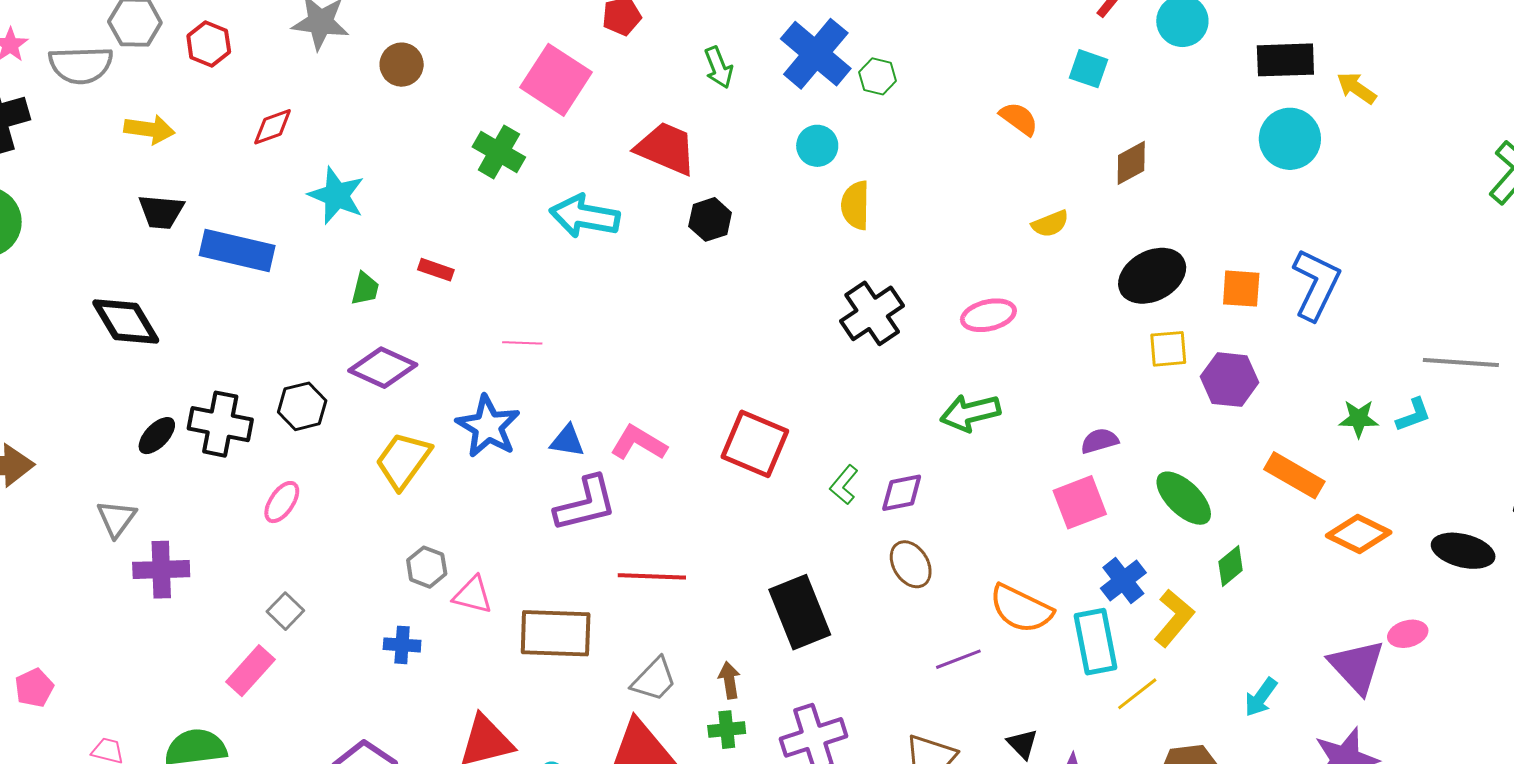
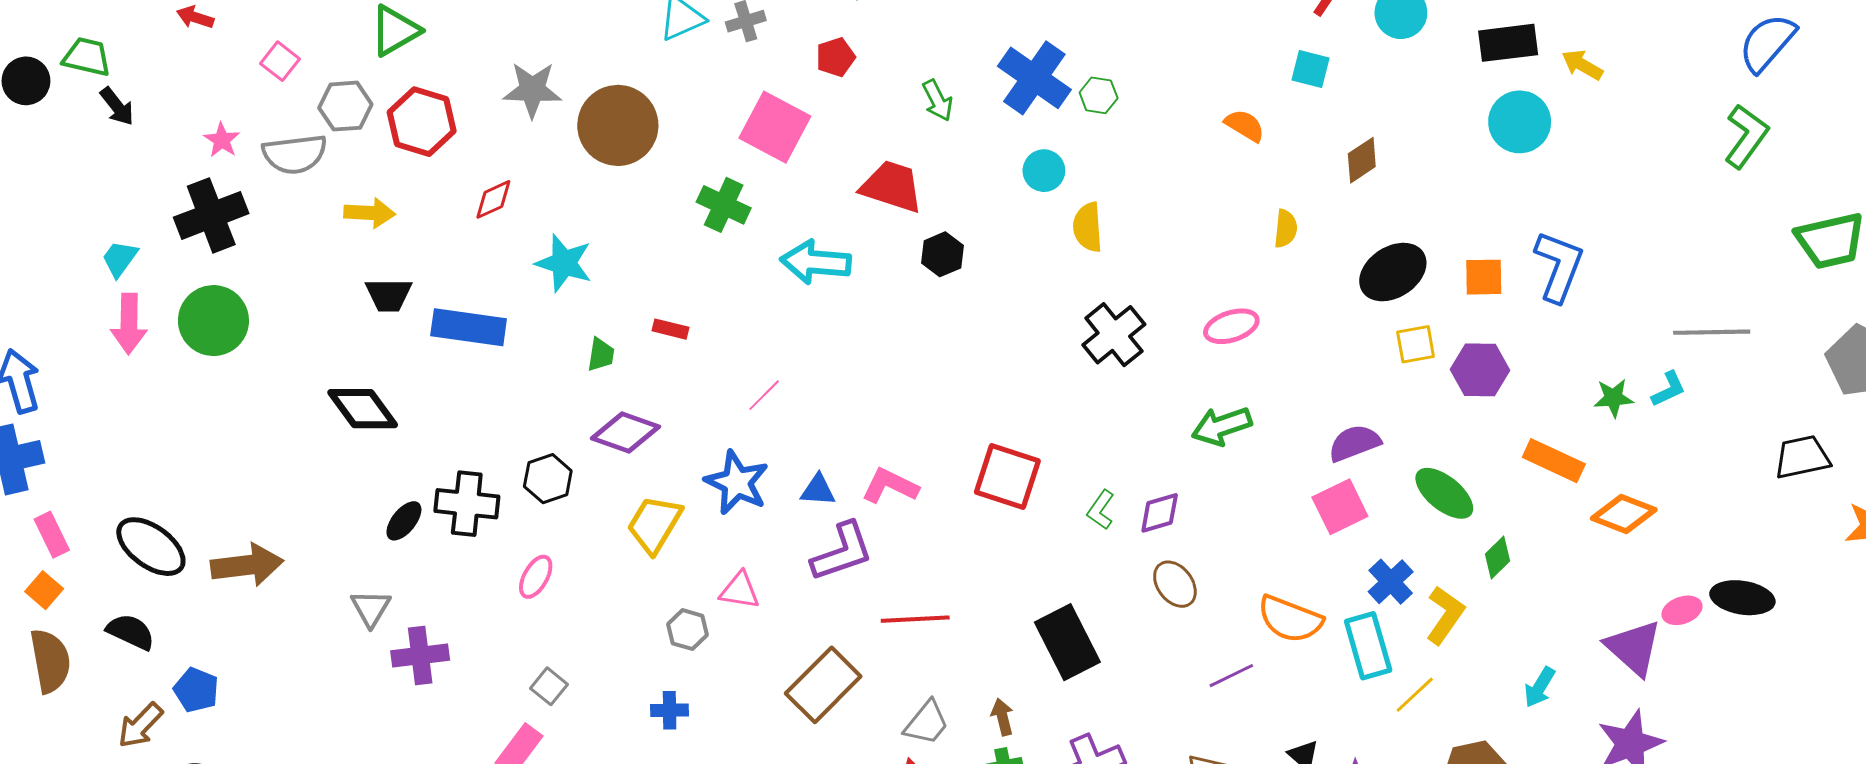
red hexagon: (209, 44) -> (422, 122), size x1.5
brown circle: (402, 65) -> (618, 125), size x1.8
yellow semicircle: (1050, 224) -> (1286, 229), turned -57
pink line: (522, 343) -> (764, 395), turned -42
purple semicircle: (1100, 441) -> (1354, 443), size x1.4
black ellipse: (1463, 551) -> (1742, 598), moved
pink triangle: (473, 595) -> (740, 591), moved
brown rectangle: (556, 633) -> (823, 685), turned -42

